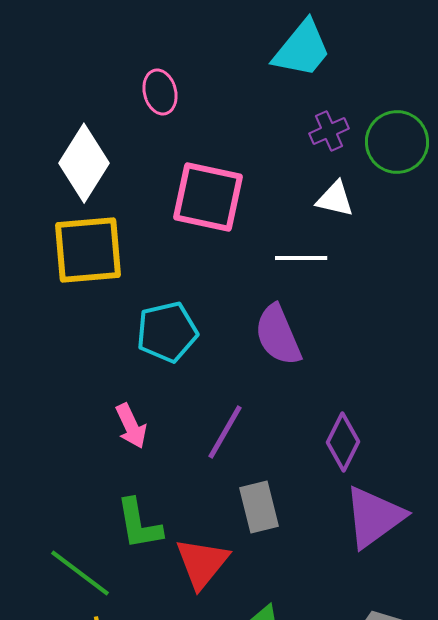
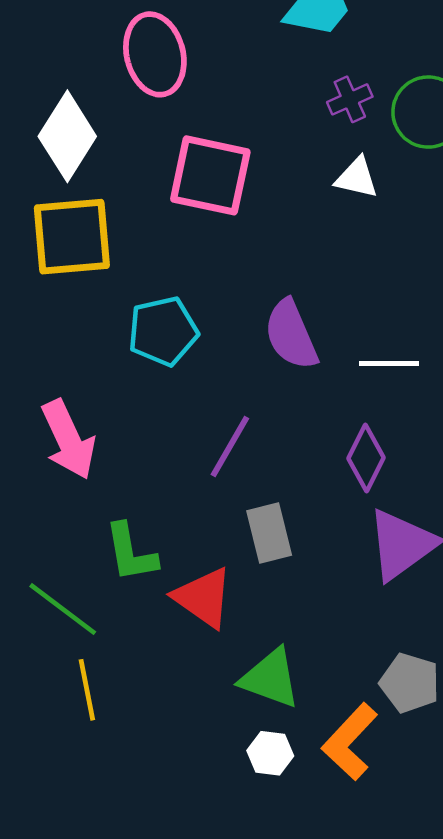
pink ellipse: (160, 92) -> (155, 54), size x1.6
white line: (301, 258) -> (389, 363), moved
pink arrow: (131, 426) -> (68, 440), moved, size x1.5
red triangle: (202, 563) -> (203, 598), turned -34

